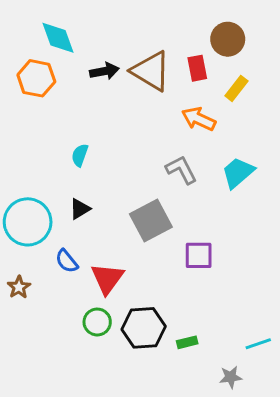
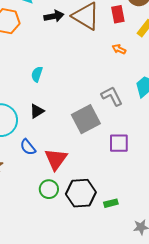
orange arrow: (199, 119) -> (119, 49), size x0.6
gray L-shape: (181, 170) -> (112, 96), moved

